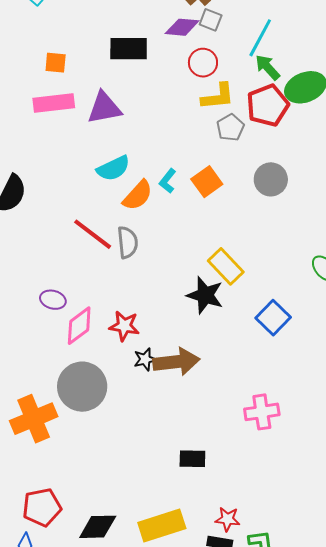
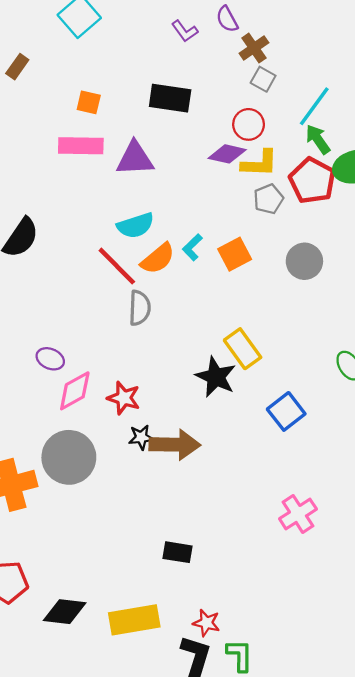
purple diamond: (182, 27) -> (227, 154), moved
red pentagon: (268, 105) -> (312, 181), turned -30
red line: (93, 234) -> (117, 266), moved
pink cross: (262, 412) -> (298, 514), moved, turned -32

